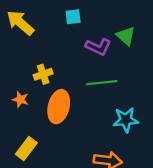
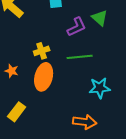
purple L-shape: (98, 47) -> (77, 27), turned -50
yellow cross: (43, 74) -> (42, 51), moved

